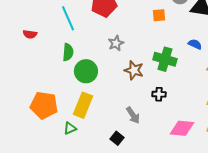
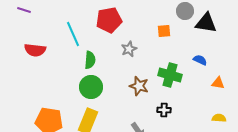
red semicircle: (30, 34) -> (35, 50), size x1.5
gray star: (116, 43) -> (129, 49), moved
green semicircle: (68, 52) -> (90, 60), moved

